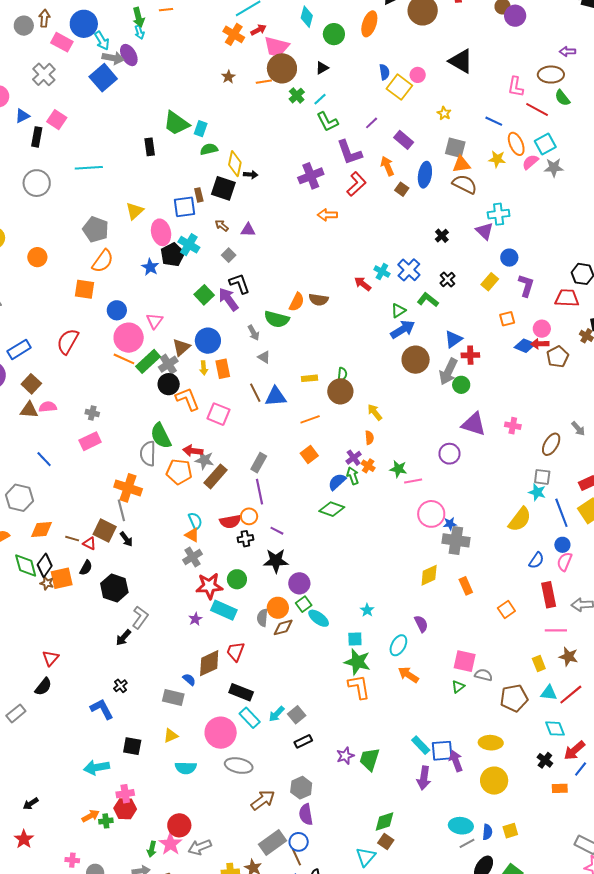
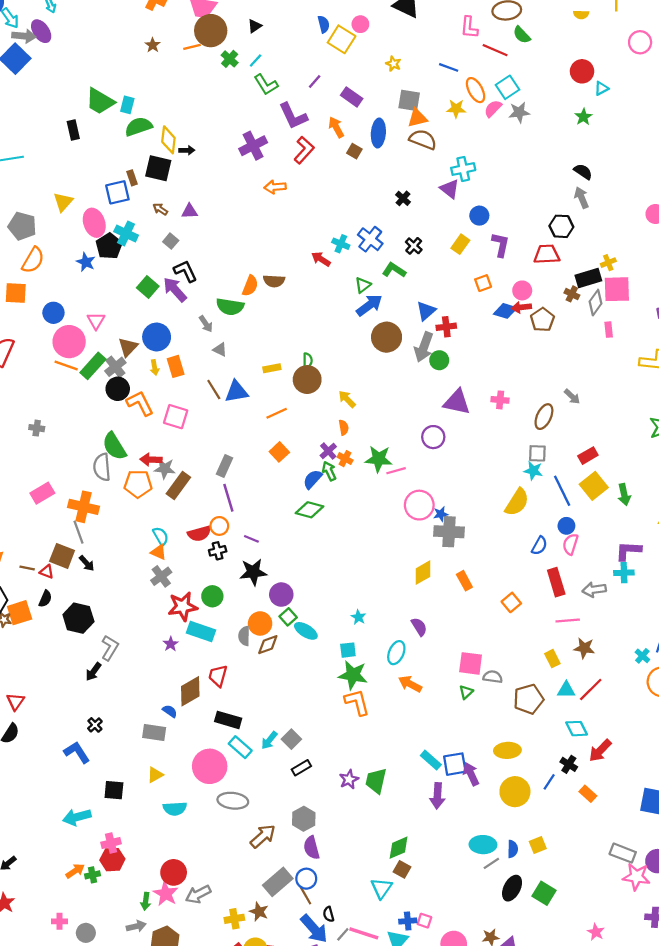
green semicircle: (209, 149) -> (139, 127), size x1.4
pink rectangle: (90, 441) -> (42, 493), moved
green star: (398, 469) -> (379, 459), size x1.4
blue line: (581, 769) -> (549, 782), moved
orange rectangle: (560, 788) -> (588, 794), turned 49

